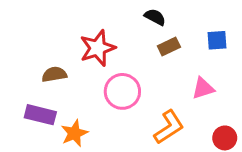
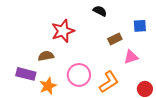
brown rectangle: (169, 46) -> (115, 39), moved
brown semicircle: (54, 74) -> (46, 56), moved
pink circle: (122, 91) -> (79, 75), moved

